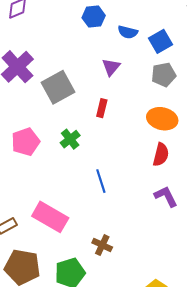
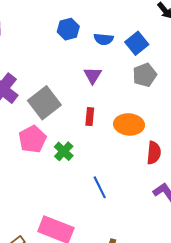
orange ellipse: (162, 119) -> (129, 124), moved
pink pentagon: (26, 142) -> (32, 139), moved

